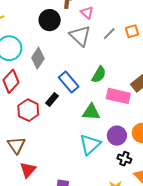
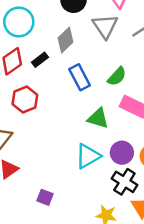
gray diamond: (38, 58) -> (66, 40), moved
black rectangle: (52, 100) -> (40, 60), moved
black cross: (124, 159) -> (124, 182), size x1.5

